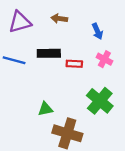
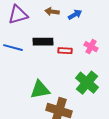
blue arrow: (97, 31) -> (75, 15), moved, turned -96
green triangle: (45, 109) -> (40, 90), size x1.5

